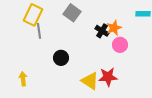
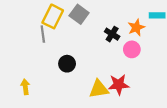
yellow rectangle: (33, 15) -> (53, 16), moved
orange star: (114, 28) -> (136, 27), moved
yellow triangle: (90, 81) -> (99, 89), turned -42

